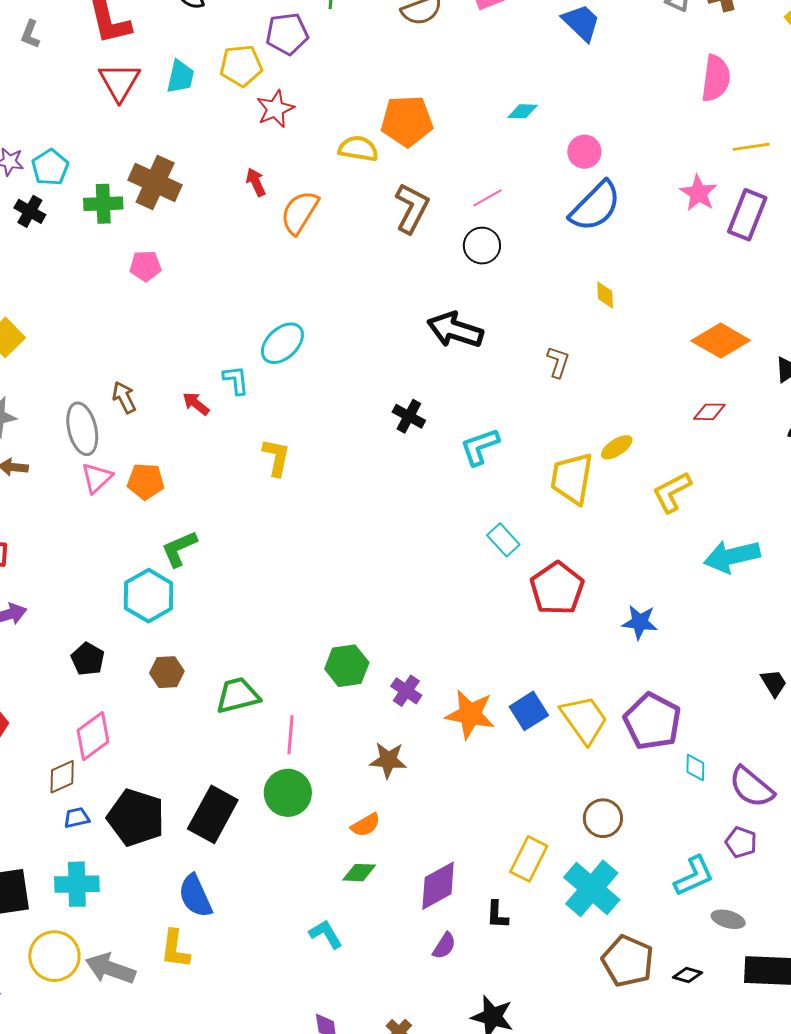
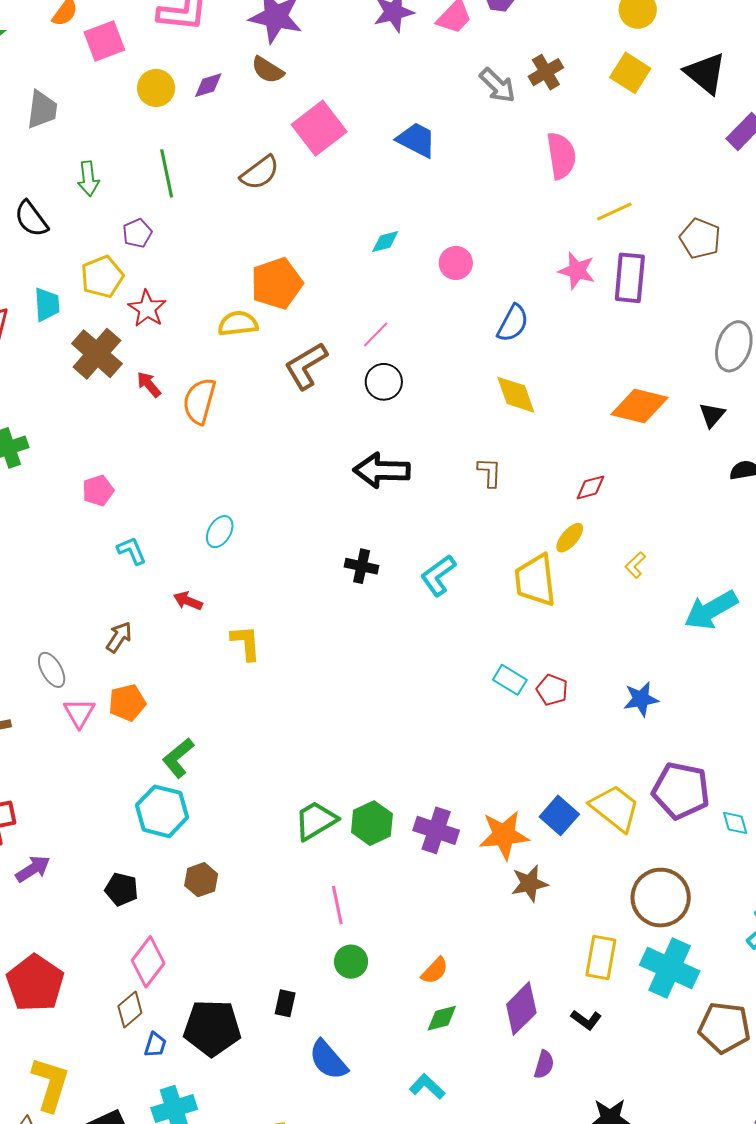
purple pentagon: (287, 34) -> (137, 233), size x0.7
brown cross: (155, 183) -> (97, 354), moved, turned 33
blue semicircle: (595, 206) -> (513, 323), moved, size x0.7
brown L-shape: (412, 208) -> (306, 366), turned -132
pink pentagon: (145, 266) -> (98, 491), moved
yellow diamond: (605, 295) -> (516, 395), size x1.6
cyan ellipse: (282, 343) -> (220, 532), size x0.7
cyan L-shape: (236, 380) -> (132, 551), moved
brown arrow: (124, 397) -> (119, 637), moved, turned 76
red arrow: (196, 404) -> (188, 601), moved
red diamond: (709, 412) -> (591, 487), moved
gray ellipse: (82, 429) -> (52, 670), size x0.7
yellow L-shape: (672, 492) -> (635, 565), size x0.6
cyan rectangle: (503, 540) -> (510, 680), moved
red pentagon: (557, 588) -> (552, 690), size x0.6
purple cross: (406, 691) -> (436, 830), size x1.4
green trapezoid: (238, 695) -> (316, 821), moved
brown star: (388, 760) -> (529, 883), moved
green circle: (288, 793) -> (351, 962), size x0.7
black rectangle: (213, 814) -> (285, 1003), size x0.5
blue trapezoid: (77, 818) -> (155, 1045), turned 136
brown circle: (603, 818) -> (661, 898), size x1.5
blue semicircle: (195, 896) -> (328, 1060), moved
black L-shape: (497, 915) -> (586, 1020), turned -40

